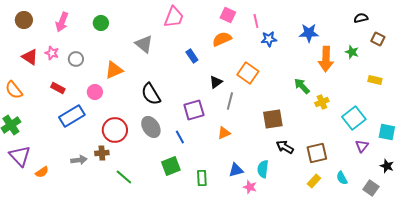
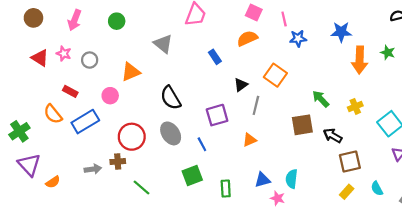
green arrow: (302, 86) -> (321, 99), moved
orange semicircle: (14, 90) -> (53, 114), moved
black arrow: (285, 147) -> (333, 136), moved

